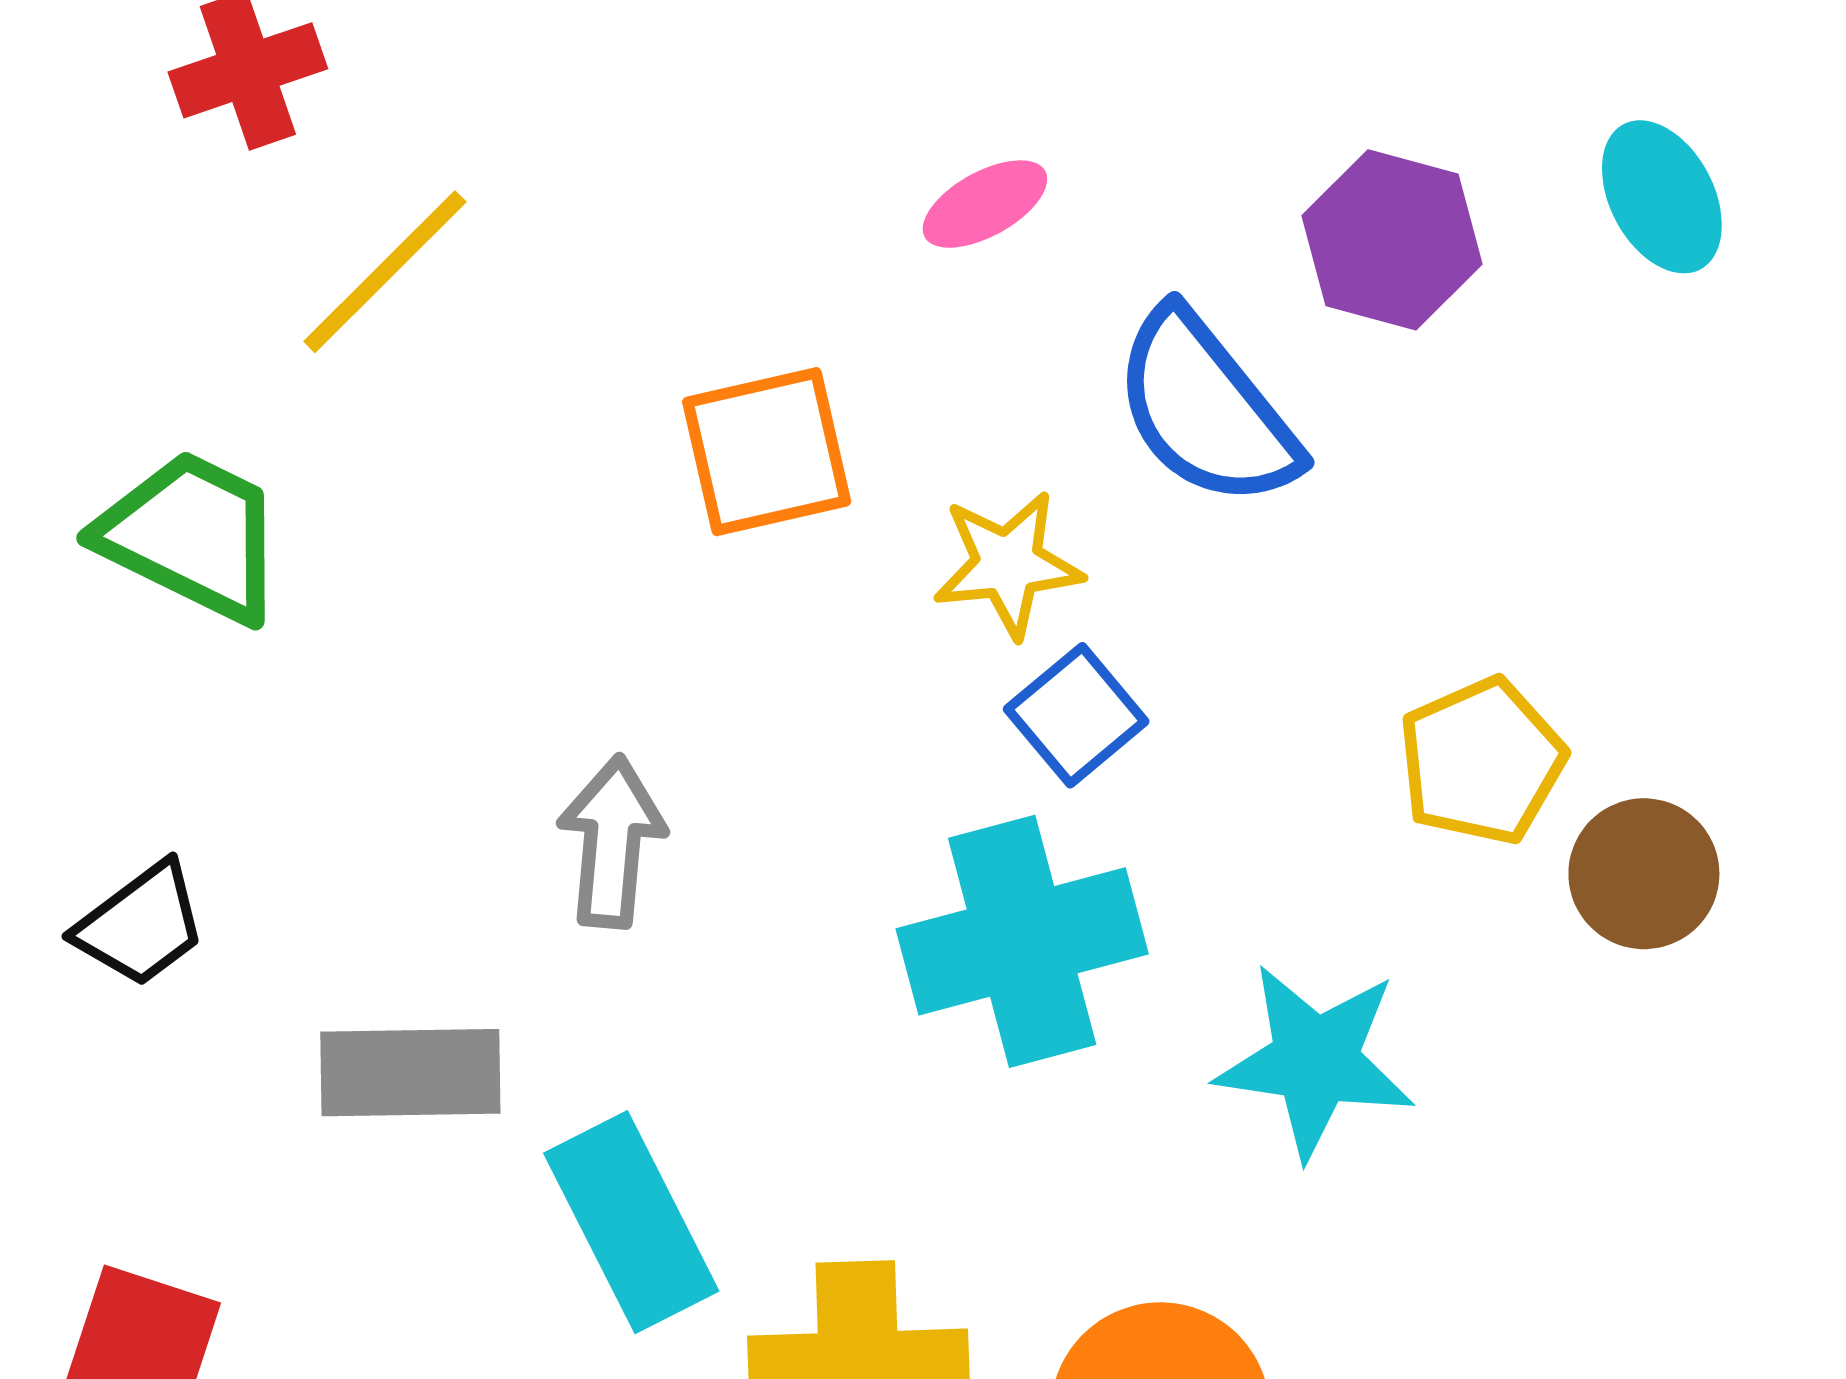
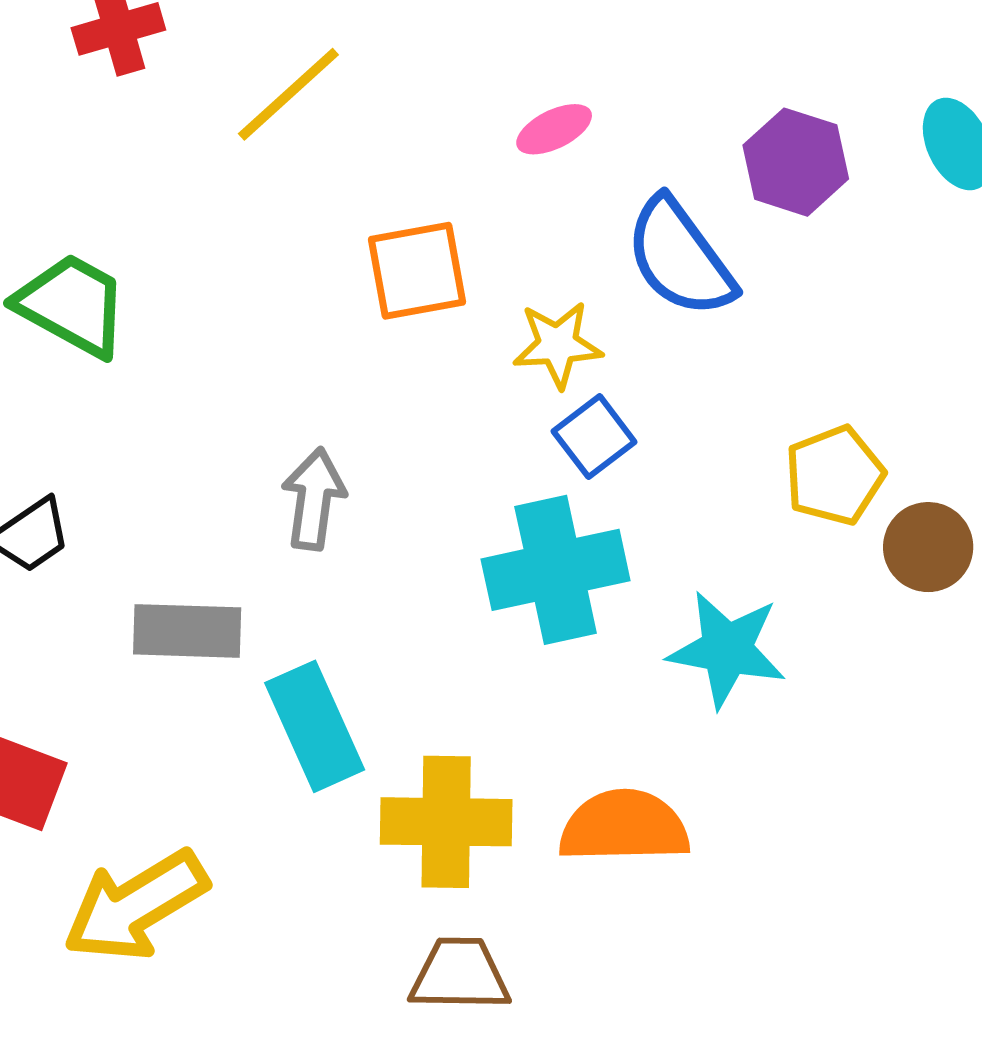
yellow line: (385, 272) -> (288, 94), moved

